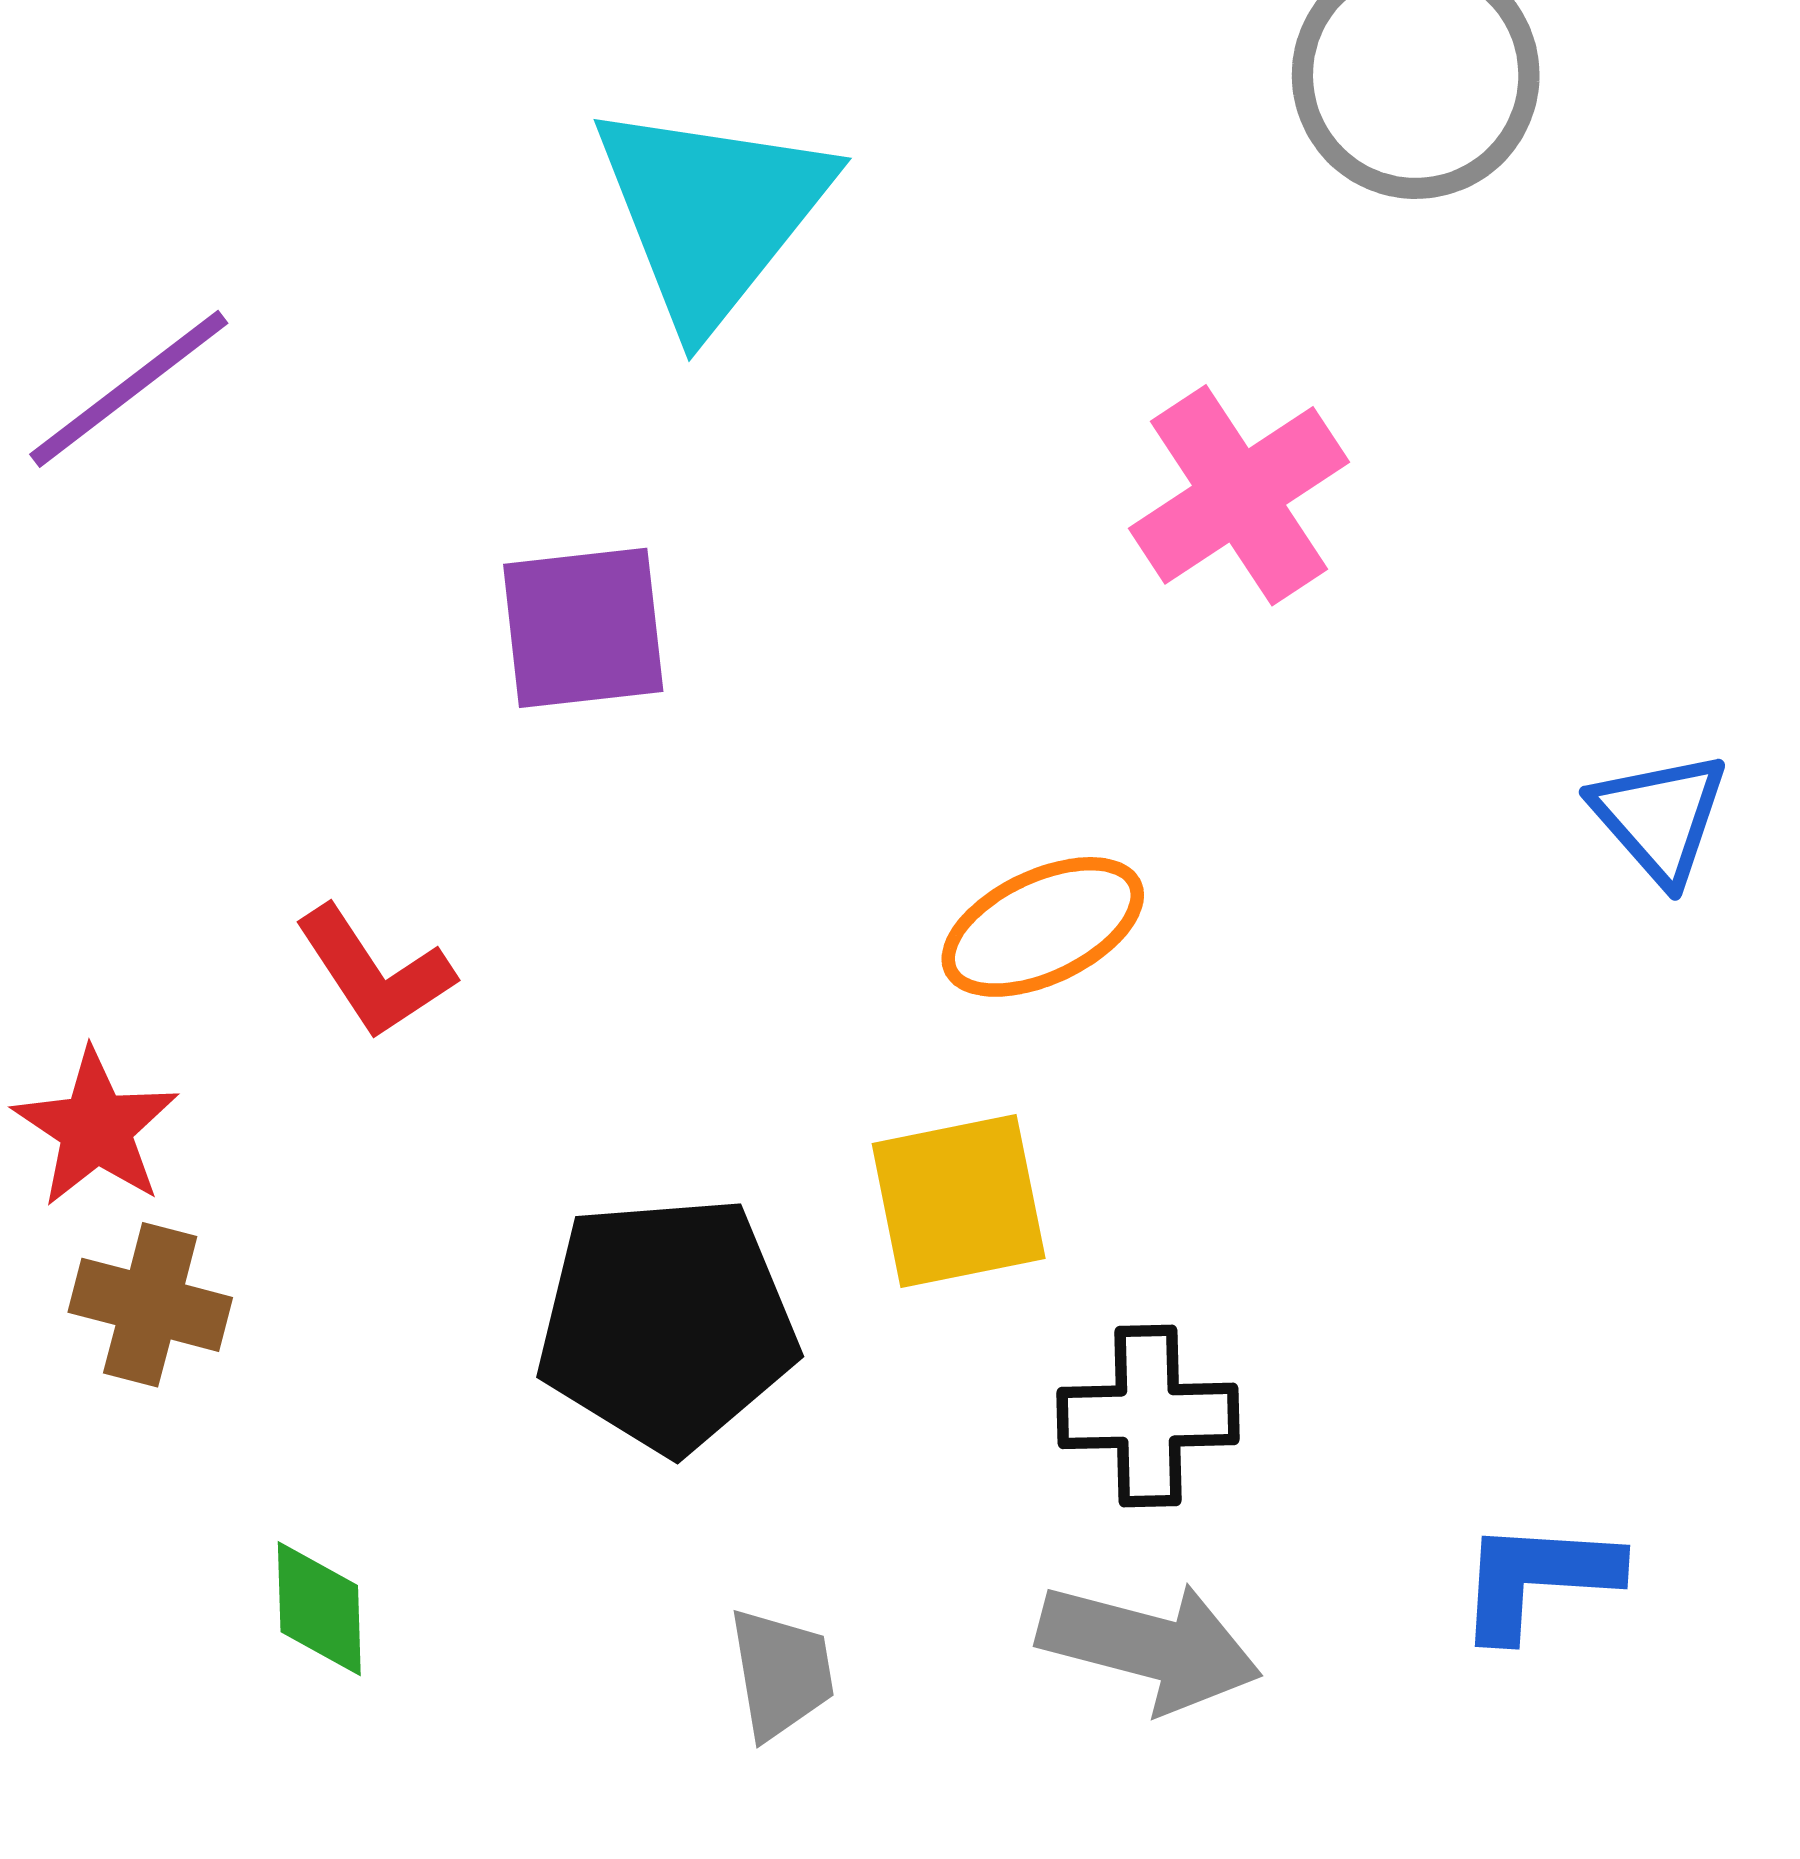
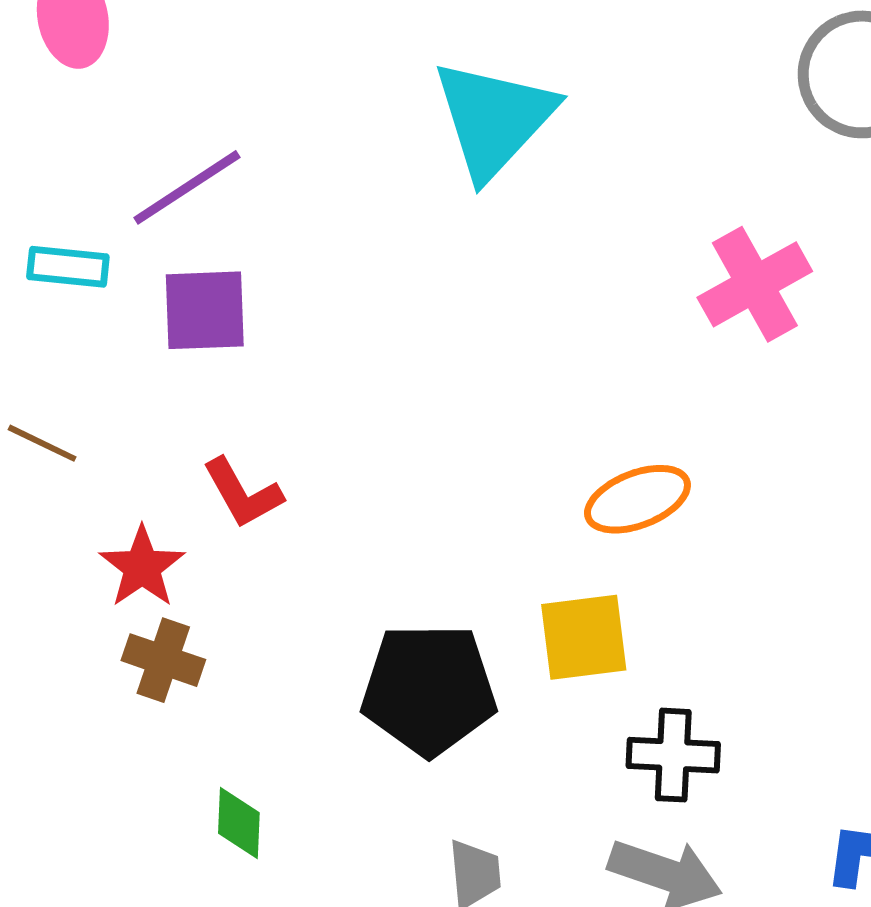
purple square: (583, 628) -> (205, 310), moved
red L-shape: (374, 972) -> (243, 493), moved

